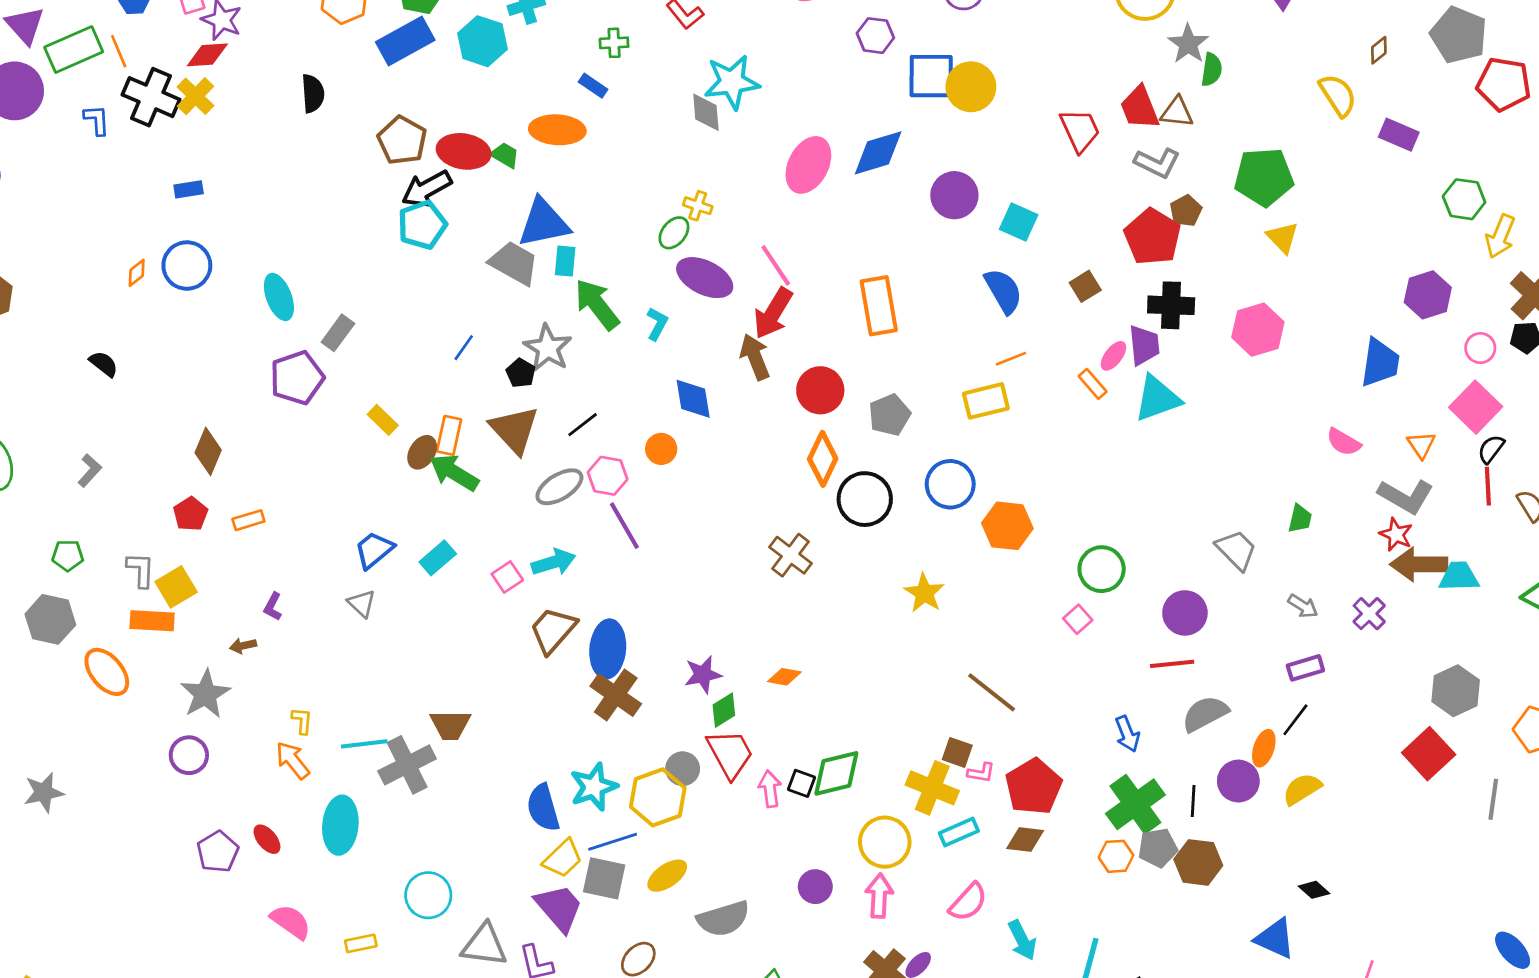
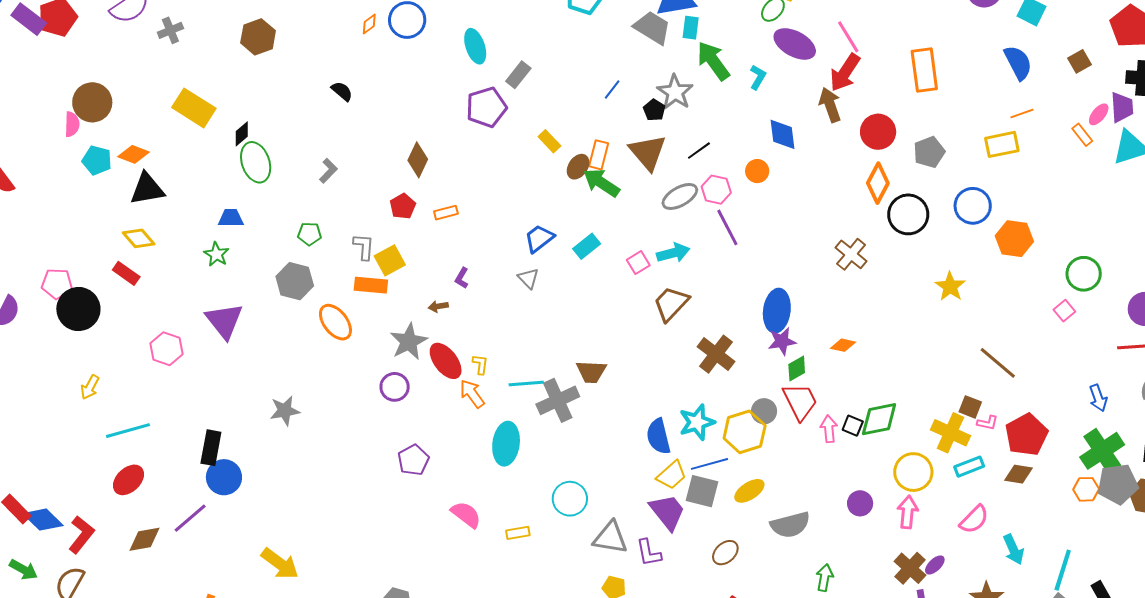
blue ellipse: (608, 649) -> (777, 311), moved
red ellipse: (267, 839) -> (446, 361), moved, size x1.6
gray pentagon: (1158, 848) -> (1118, 484), size x1.4

